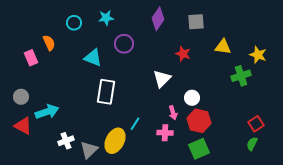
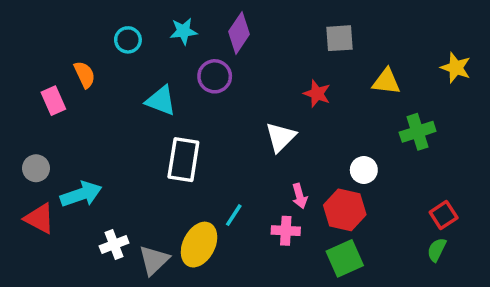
purple diamond: (158, 19) -> (239, 33), moved
yellow star: (258, 55) -> (456, 68), moved
white circle: (192, 98) -> (364, 170), moved

